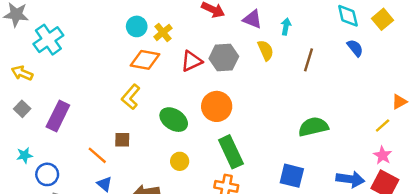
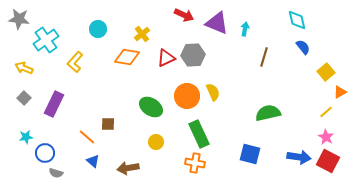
purple triangle: (252, 19) -> (217, 23), size x1.4
yellow square: (383, 19) -> (326, 72), moved
cyan circle: (137, 26) -> (98, 29), moved
yellow semicircle: (266, 50) -> (213, 92), moved
yellow L-shape: (131, 97) -> (75, 62), moved

